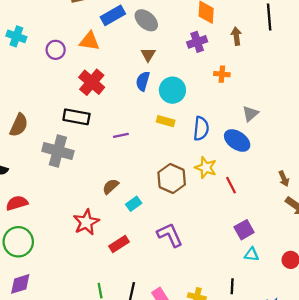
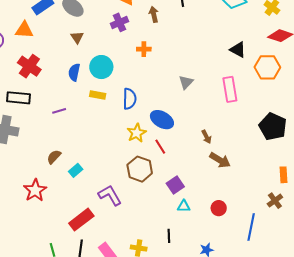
blue semicircle: (143, 81) -> (74, 72), moved
gray triangle: (250, 114) -> (186, 82), moved
blue ellipse: (237, 140) -> (162, 120), moved
yellow star: (206, 168) -> (137, 133), turned 30
brown hexagon: (172, 178) -> (140, 169), moved
red rectangle: (119, 244) -> (81, 220), moved, size x1.4

